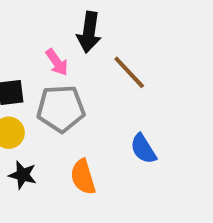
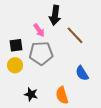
black star: (23, 175) -> (31, 94), moved
orange semicircle: (83, 177) -> (62, 95), moved

